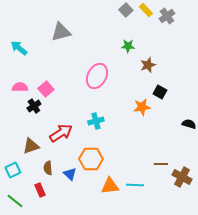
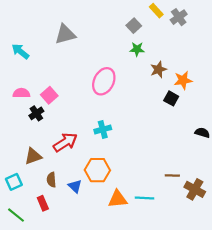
gray square: (126, 10) -> (134, 26), moved
orange star: (142, 107) -> (183, 80), moved

